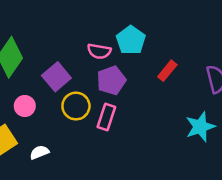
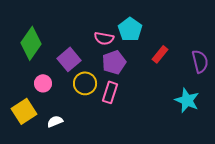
cyan star: (200, 127) -> (187, 100), turned -30

